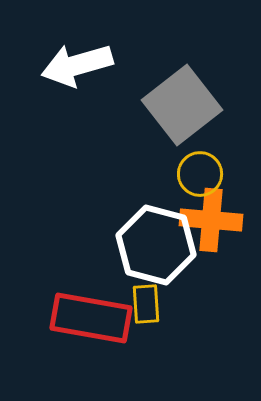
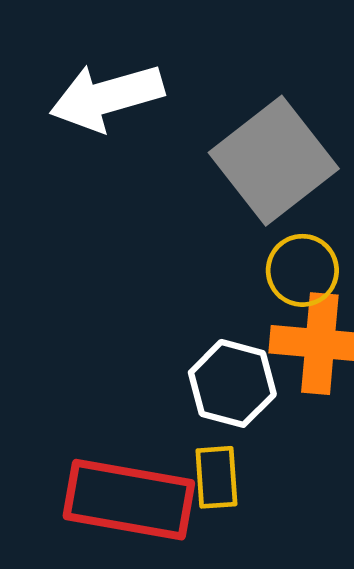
white hexagon: (156, 245) -> (232, 383), size x0.7

